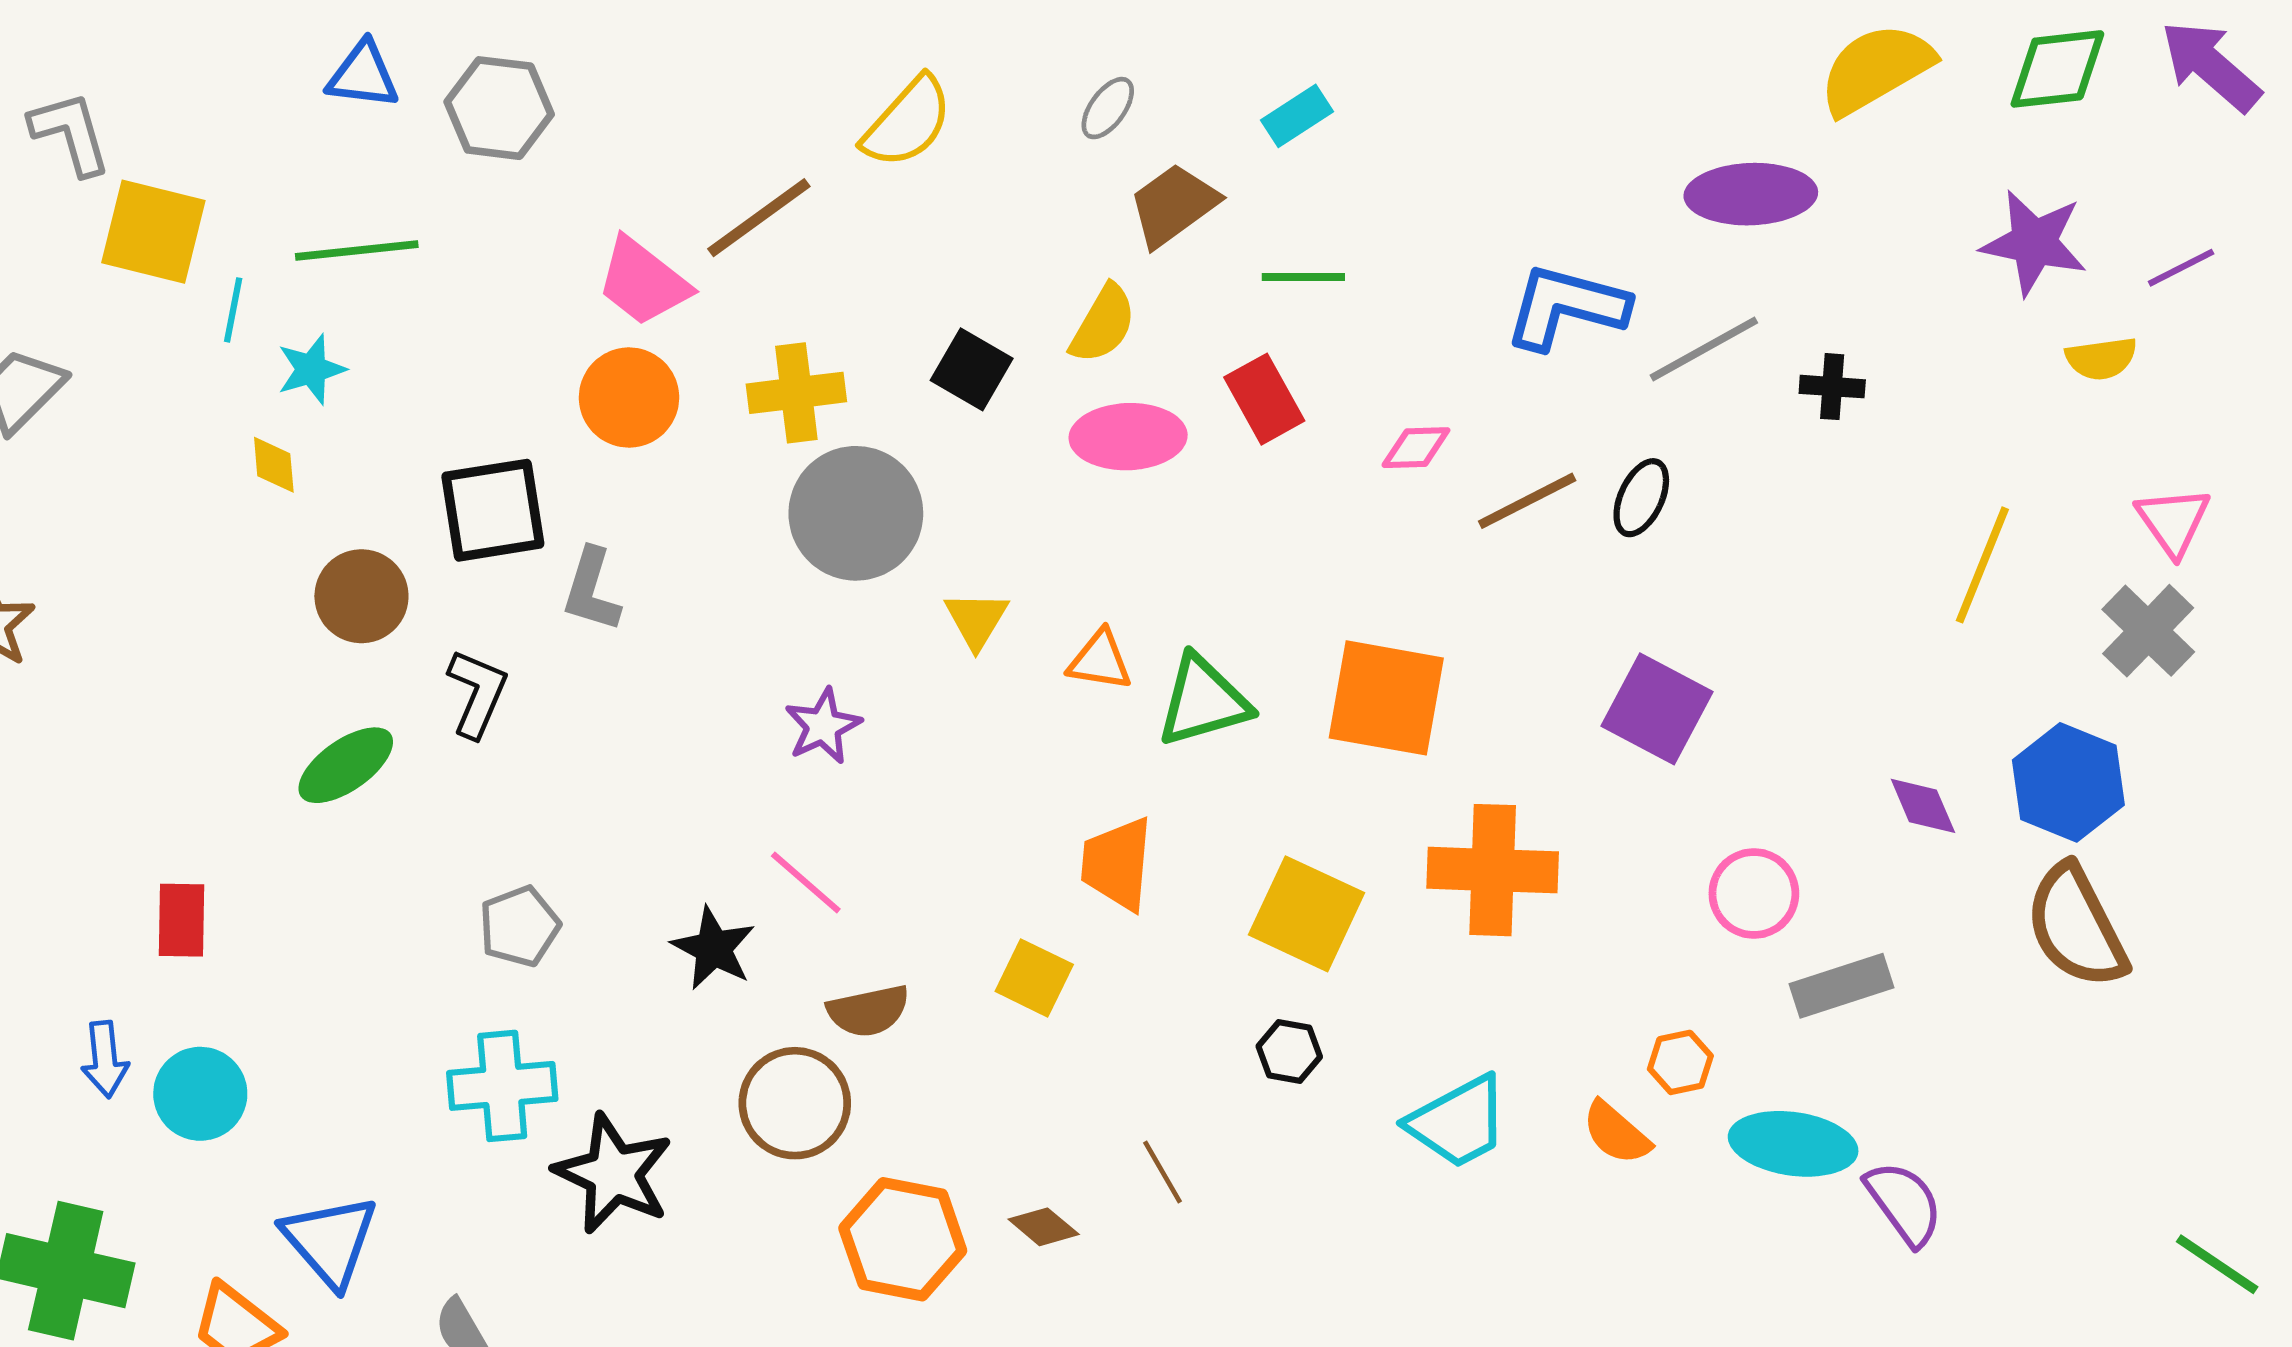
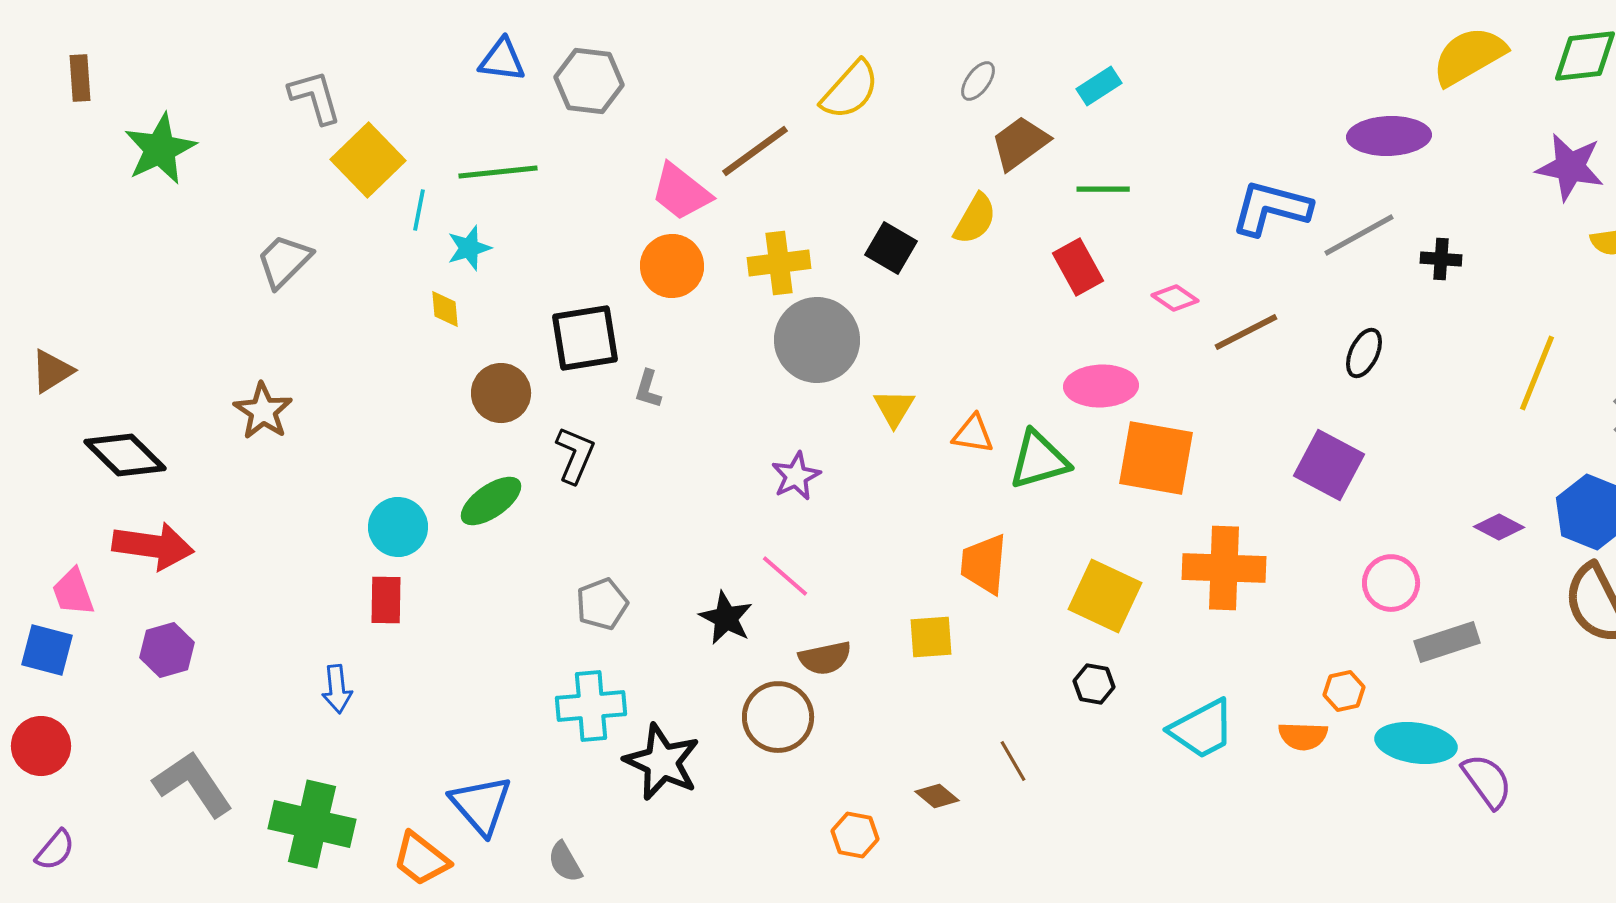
yellow square: (153, 232) -> (368, 160), turned 32
pink ellipse: (1128, 437) -> (1101, 386), moved
pink diamond: (1416, 448) -> (1175, 298), turned 36
black ellipse: (1641, 498) -> (1364, 353), moved
gray L-shape: (591, 590) -> (648, 389), size x0.7
purple diamond: (1923, 806) -> (1499, 527), turned -39
yellow square: (1034, 978) -> (931, 637), turned -30
cyan circle: (200, 1094) -> (398, 527), moved
orange semicircle: (1616, 1133) -> (1303, 736), turned -39
orange hexagon: (903, 1239) -> (855, 835), moved, size x0.6

